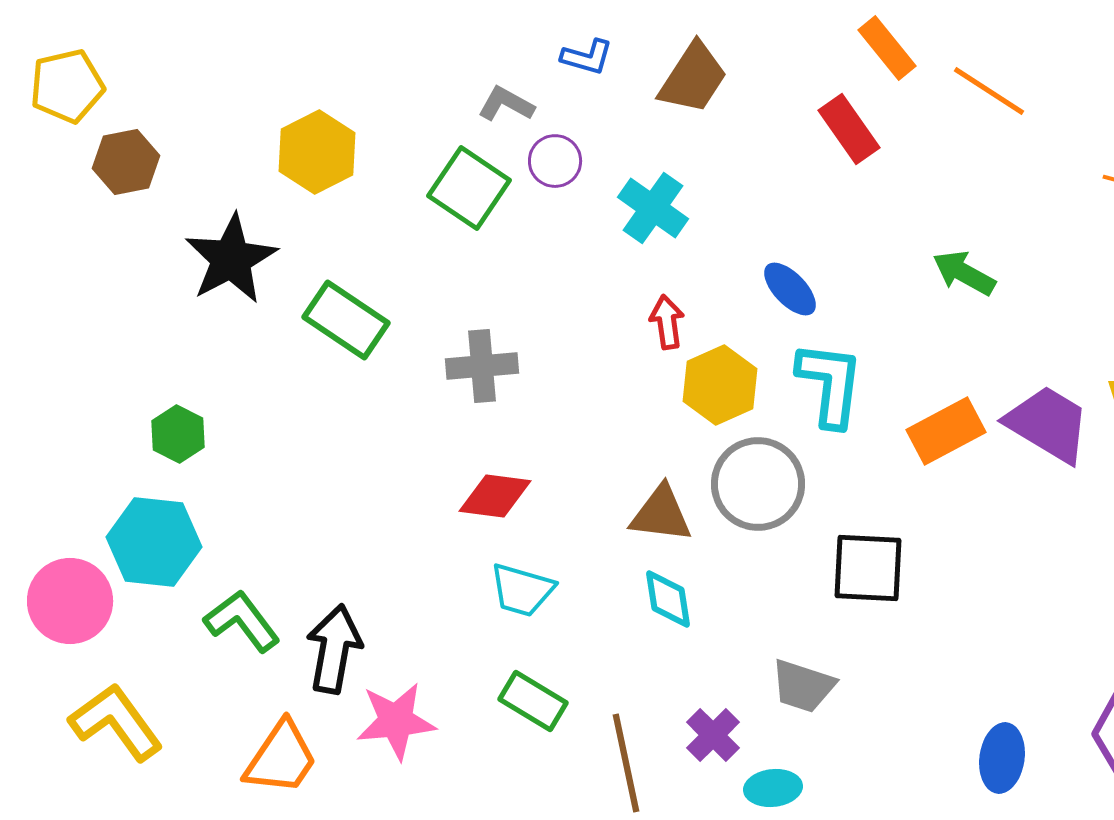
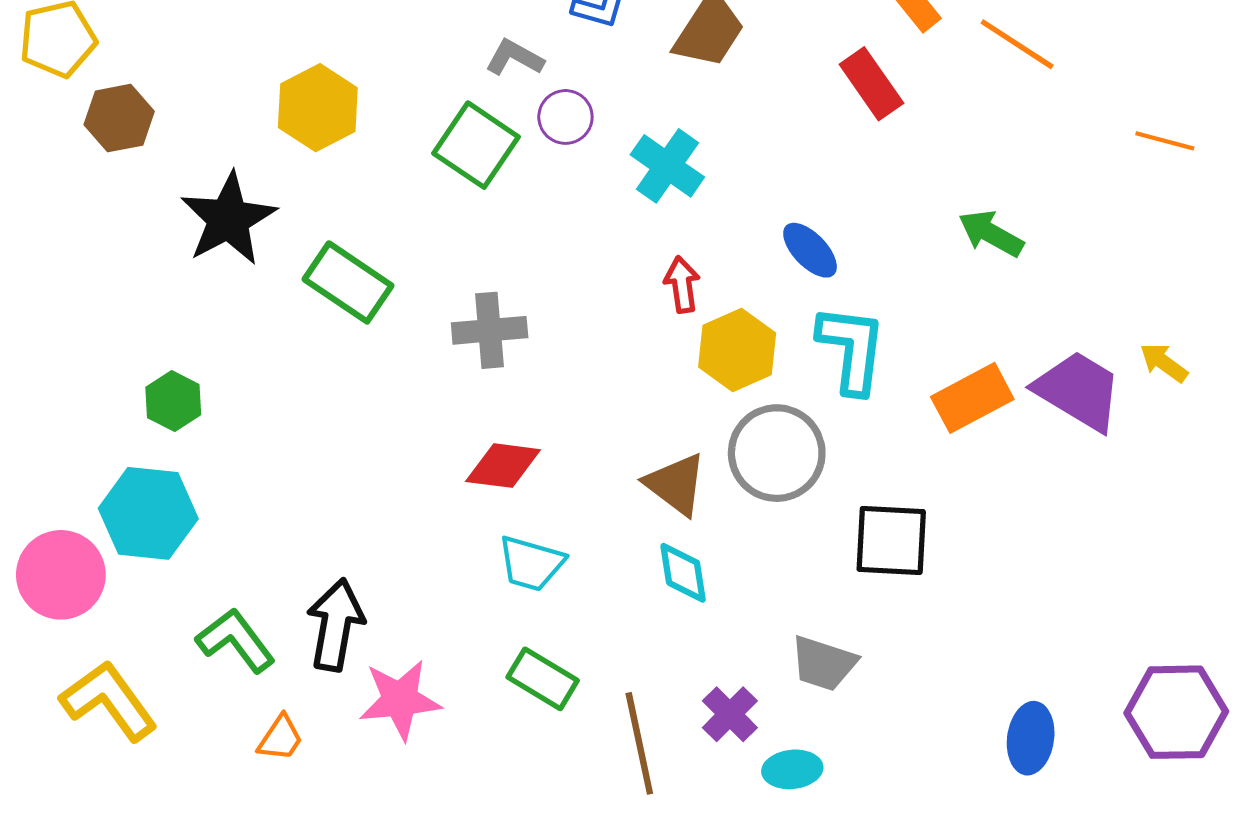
brown triangle: (661, 514) -> (676, 484), turned 30
green L-shape: (242, 621) -> (236, 640), moved
orange trapezoid: (281, 758) -> (280, 738), size x0.6

